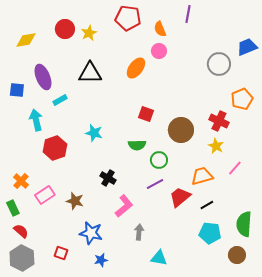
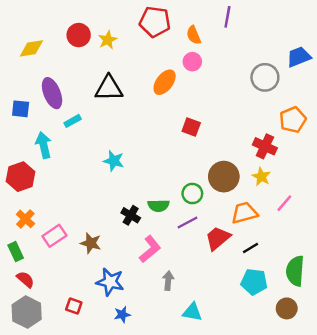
red square: (146, 114) -> (191, 127), moved
brown circle: (181, 130) -> (224, 177), moved
green semicircle: (137, 145) -> (158, 206), moved
red hexagon: (55, 148) -> (21, 177), moved

